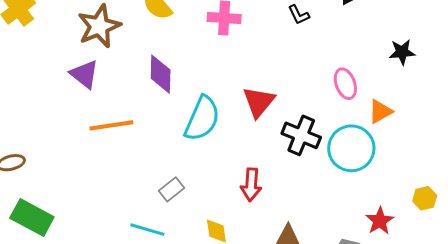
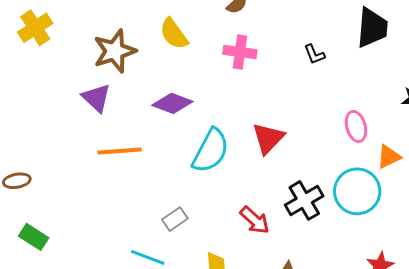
purple diamond: (161, 74) -> (172, 103), turned -75
black cross: (301, 135) -> (304, 200), moved, turned 33
red arrow: (251, 185) -> (255, 220), turned -56
green rectangle: (32, 217) -> (34, 237), size x0.7

